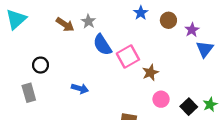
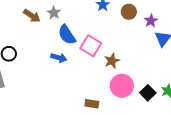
pink square: (128, 57) -> (91, 46), turned -30
blue arrow: (80, 89) -> (59, 58), moved
pink circle: (161, 99) -> (122, 86), size x1.5

